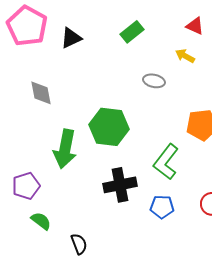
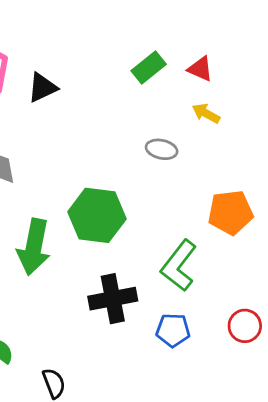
red triangle: (195, 26) -> (200, 69), moved
green rectangle: (132, 32) -> (149, 67), moved

